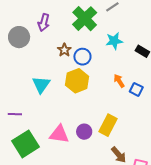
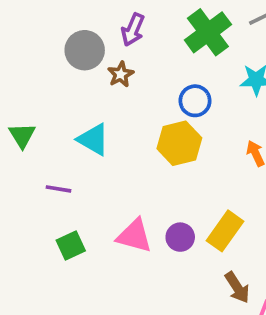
brown star: (64, 50) -> (121, 74), moved
cyan triangle: (41, 85) -> (93, 139), moved, turned -42
green square: (25, 144) -> (71, 245), size x0.6

